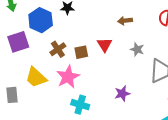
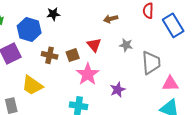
brown cross: (58, 49) -> (50, 55), turned -35
pink star: (68, 77) -> (88, 74), moved

